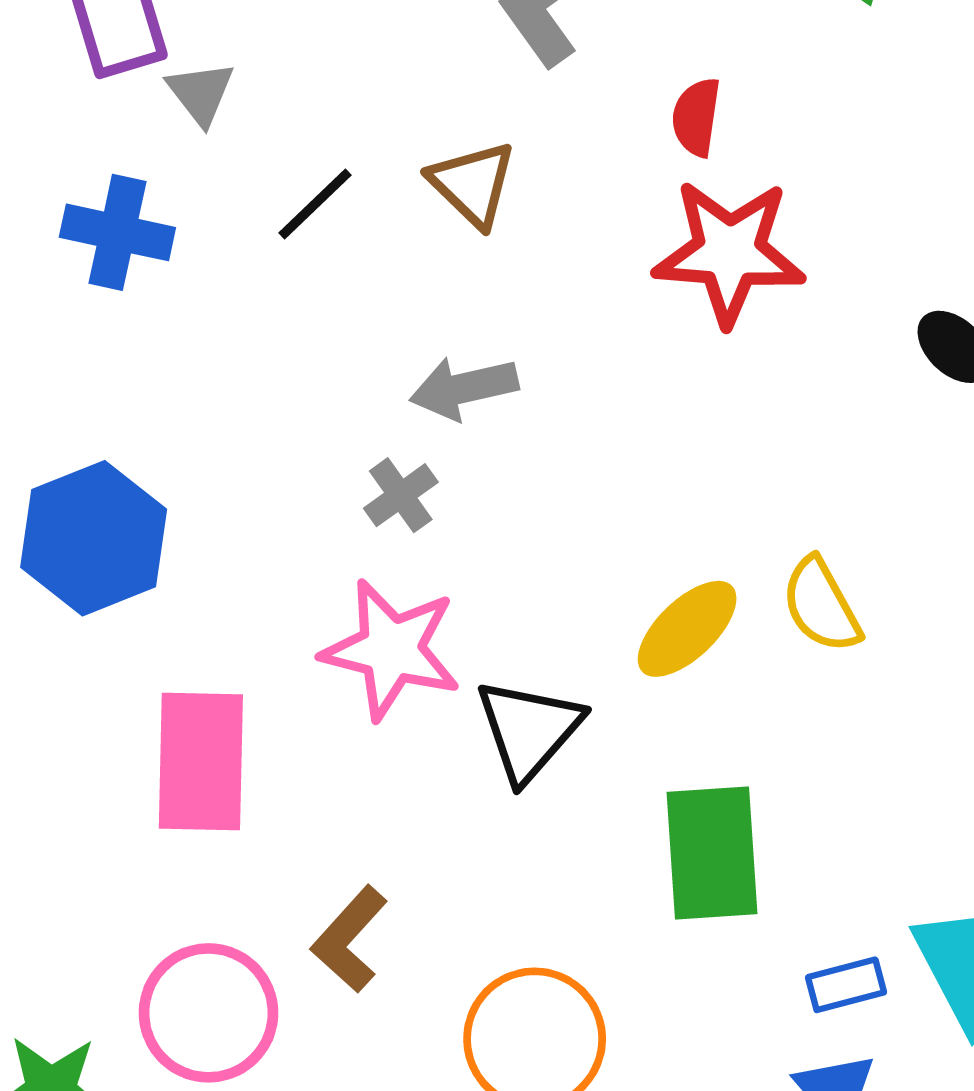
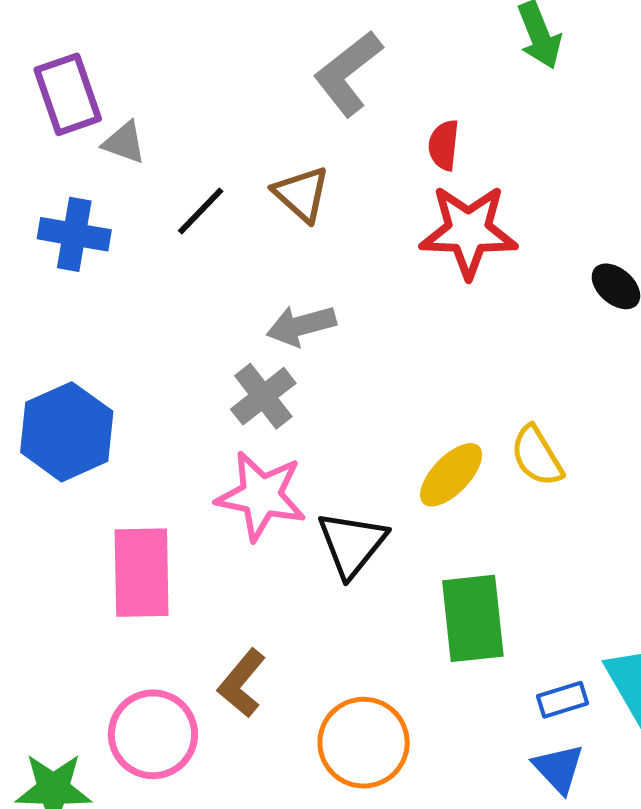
gray triangle: (201, 93) -> (124, 143), turned -30
gray cross: (401, 495) -> (263, 396), size x1.4

